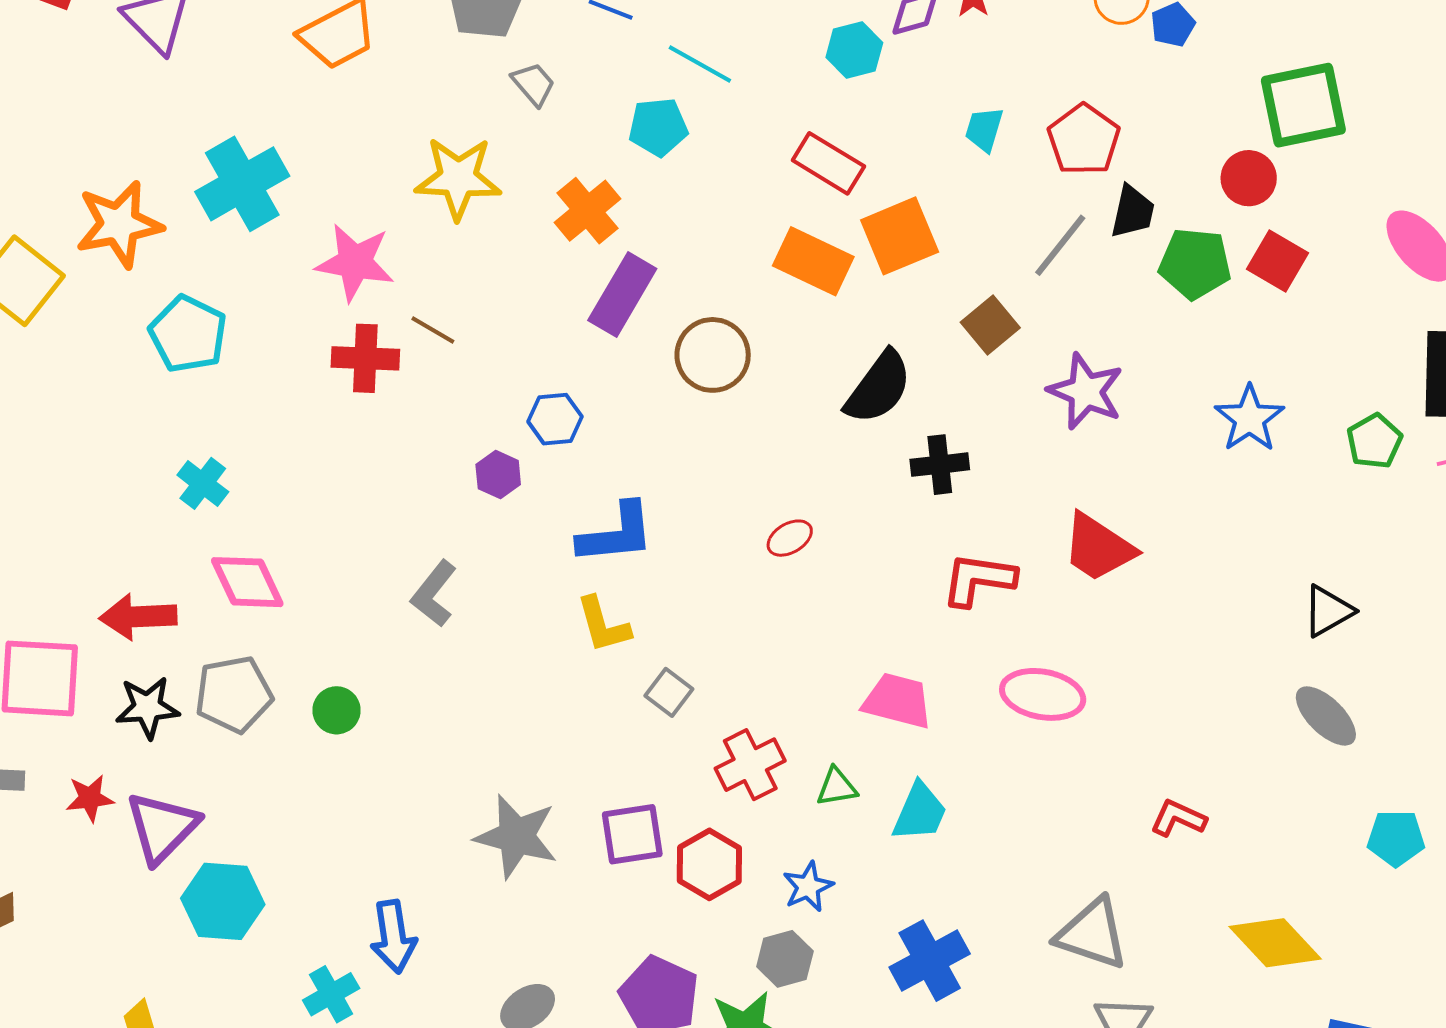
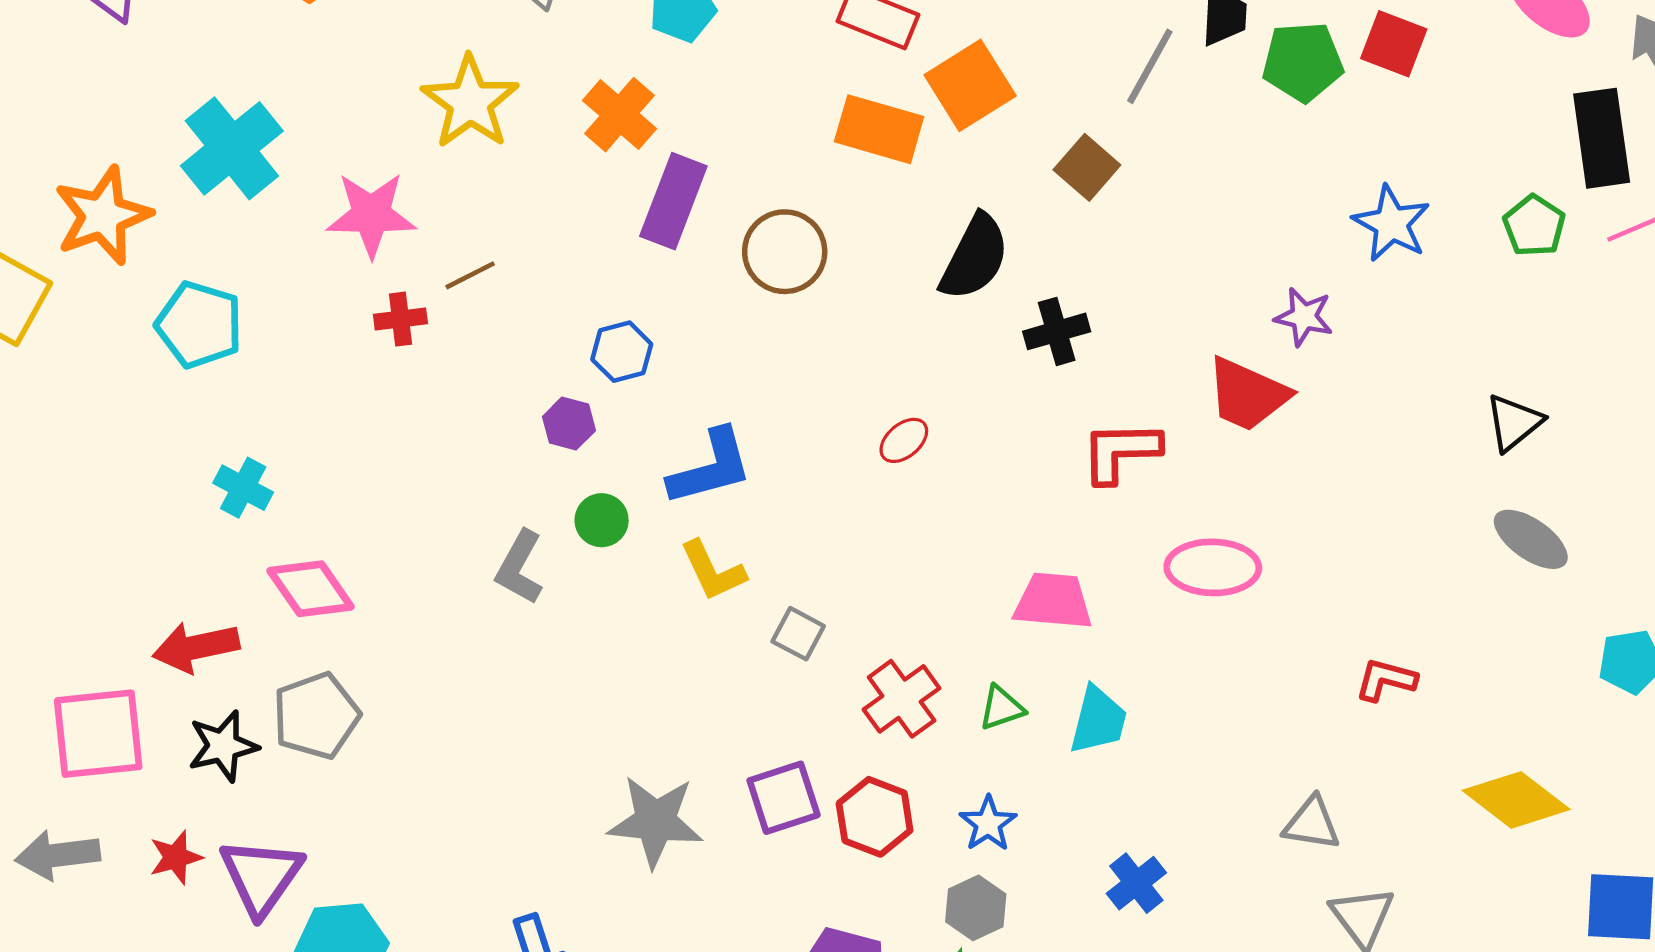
yellow star: (458, 178) -> (470, 102), turned -30
brown line: (433, 330) -> (470, 275), turned -48
red cross: (365, 358) -> (400, 319), size x0.7
purple star: (1086, 391) -> (1304, 317), moved, size x0.7
green circle: (337, 710) -> (602, 520), moved
gray triangle: (1092, 934) -> (1312, 824), size x0.7
blue cross: (930, 961) -> (1136, 883), size x0.7

